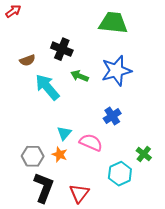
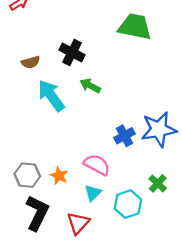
blue star: (116, 71) -> (159, 129), moved
cyan triangle: (64, 133) -> (93, 193), moved

